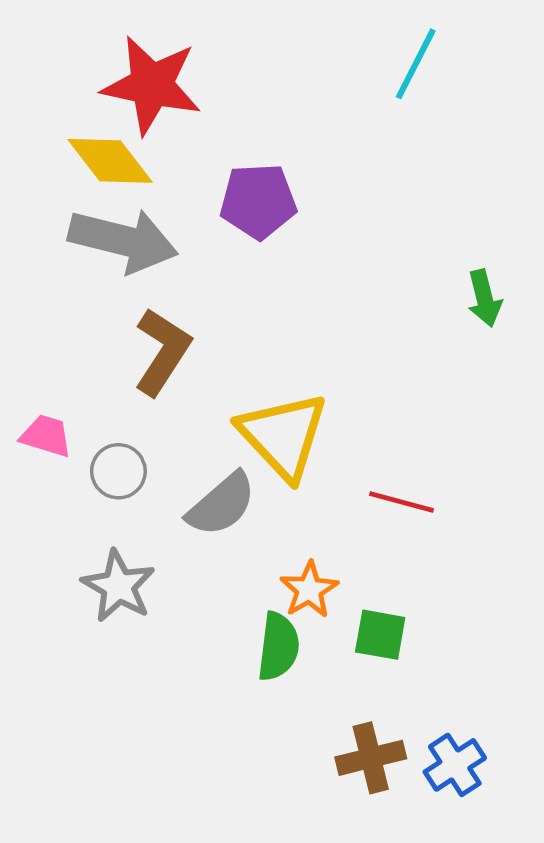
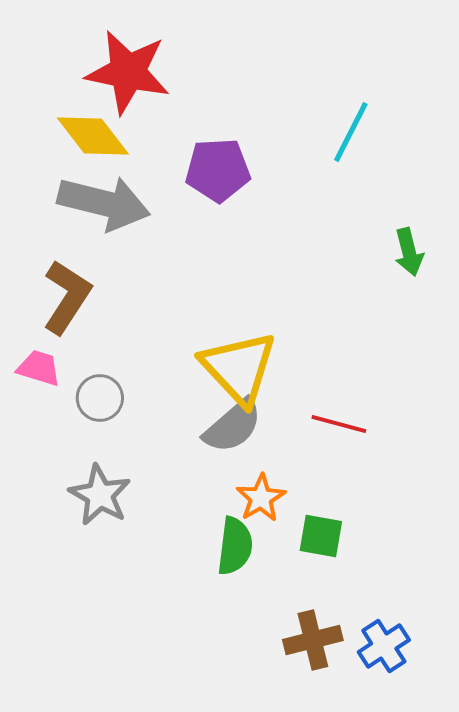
cyan line: (416, 64) -> (351, 132), moved
brown L-shape: (162, 352) -> (67, 297), moved
gray semicircle: (221, 504) -> (233, 426), moved

